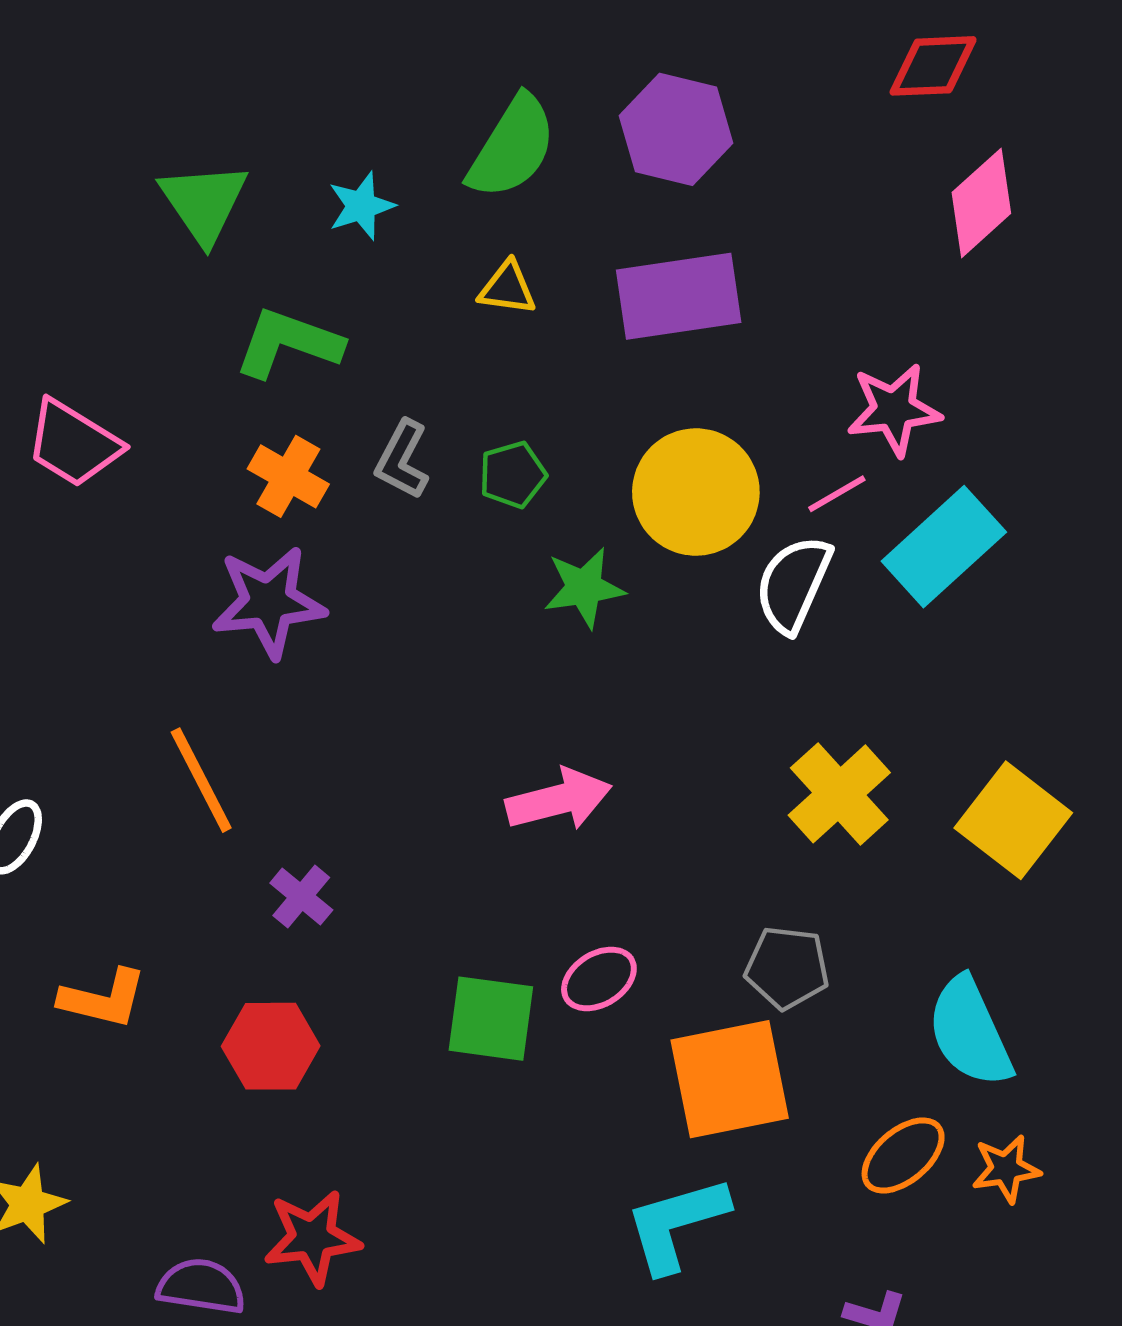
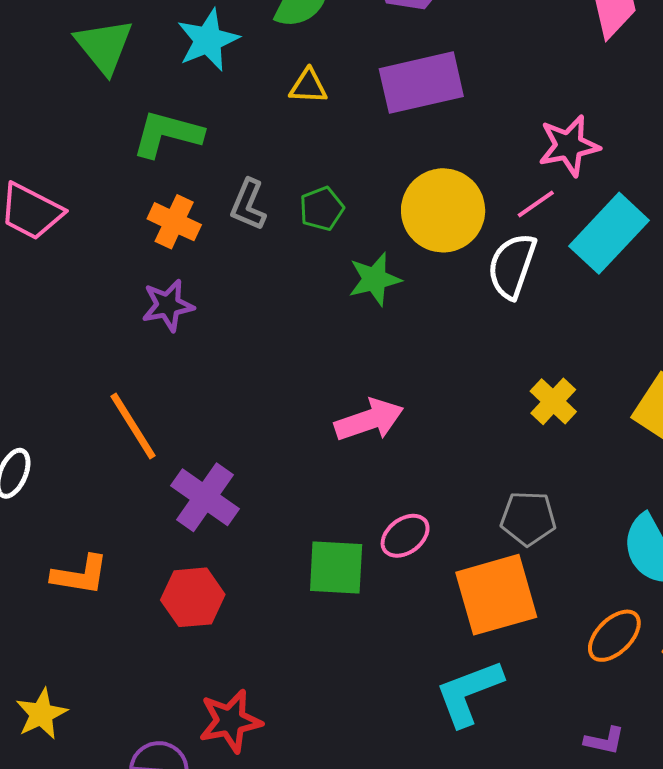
cyan star: (361, 206) -> (208, 40), size x1.4
purple star: (269, 602) -> (168, 305), size x0.7
yellow cross: (839, 794) -> (553, 401), size x0.7
purple cross: (301, 896) -> (205, 497), size x1.6

